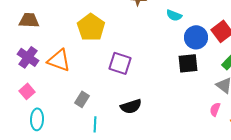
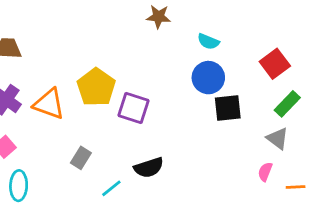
yellow pentagon: (91, 27) -> (96, 87), moved
blue circle: (196, 37) -> (208, 78), moved
cyan line: (95, 124) -> (111, 188), moved, turned 49

